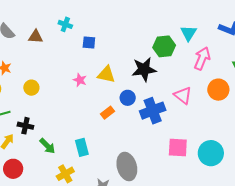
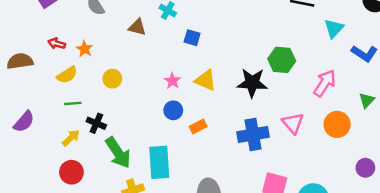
cyan triangle: (189, 33) -> (334, 28), moved
brown triangle: (36, 37) -> (137, 27), moved
blue circle: (128, 98) -> (173, 110), moved
green arrow: (47, 146) -> (118, 153), size x1.5
cyan rectangle: (82, 147) -> (159, 162), size x1.5

